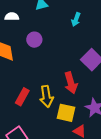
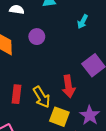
yellow arrow: (46, 96) -> (42, 97), turned -30
red rectangle: (22, 97) -> (16, 94), turned -30

